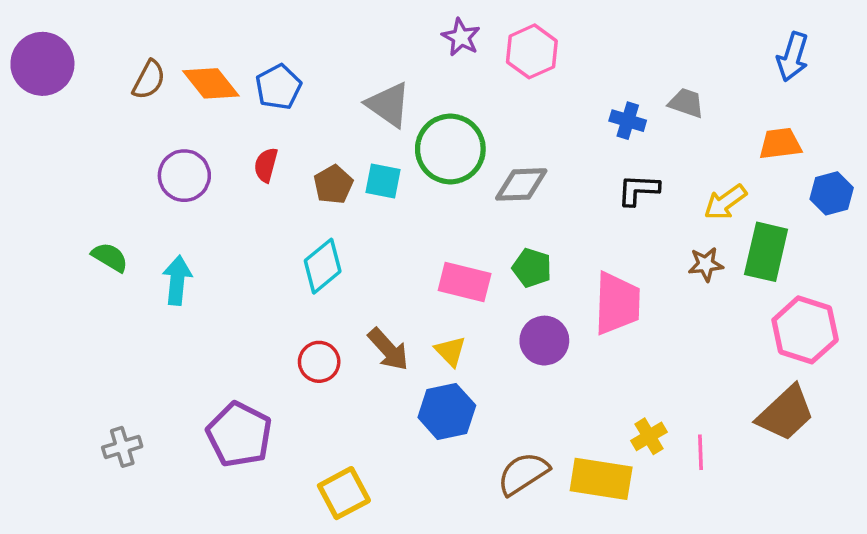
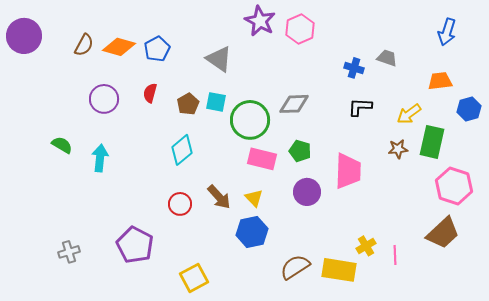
purple star: (461, 37) -> (260, 21), size x1.4
orange diamond: (211, 83) -> (119, 47), turned -36
green circle: (450, 149) -> (250, 120), moved

